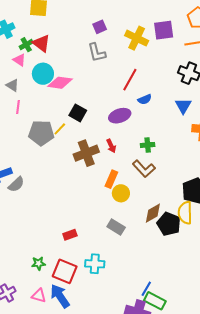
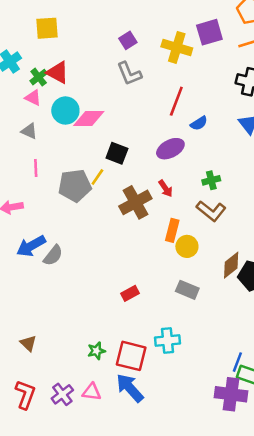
pink line: (18, 107) -> (36, 168), moved
red rectangle: (70, 235) -> (130, 293), moved
pink triangle: (39, 296) -> (92, 392), moved

